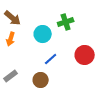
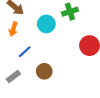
blue line: (51, 59) -> (25, 52), moved
gray rectangle: (11, 76) -> (13, 76), moved

